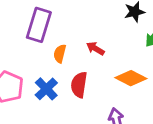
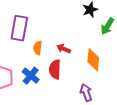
red arrow: (95, 48) -> (64, 49), moved
orange diamond: (131, 78) -> (93, 60), turned 75

